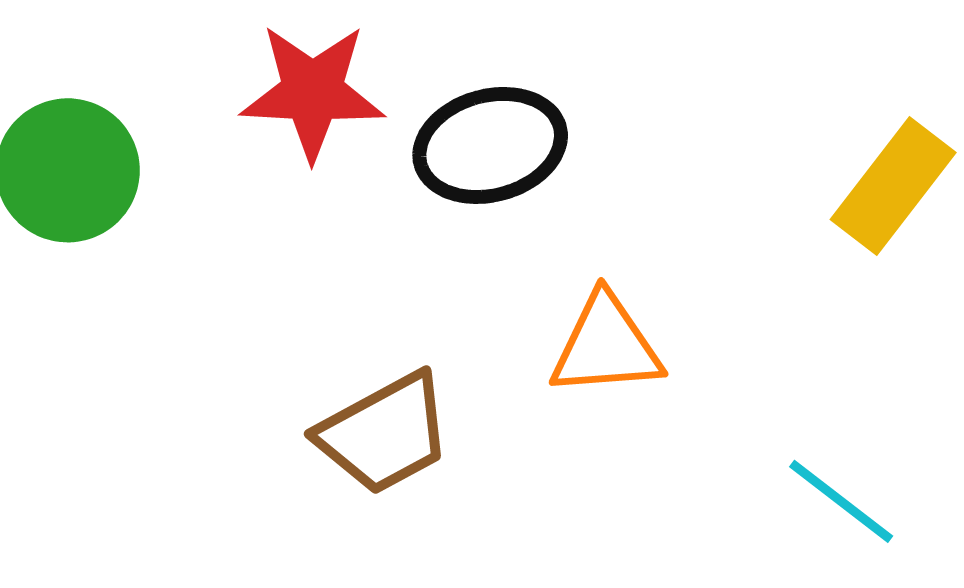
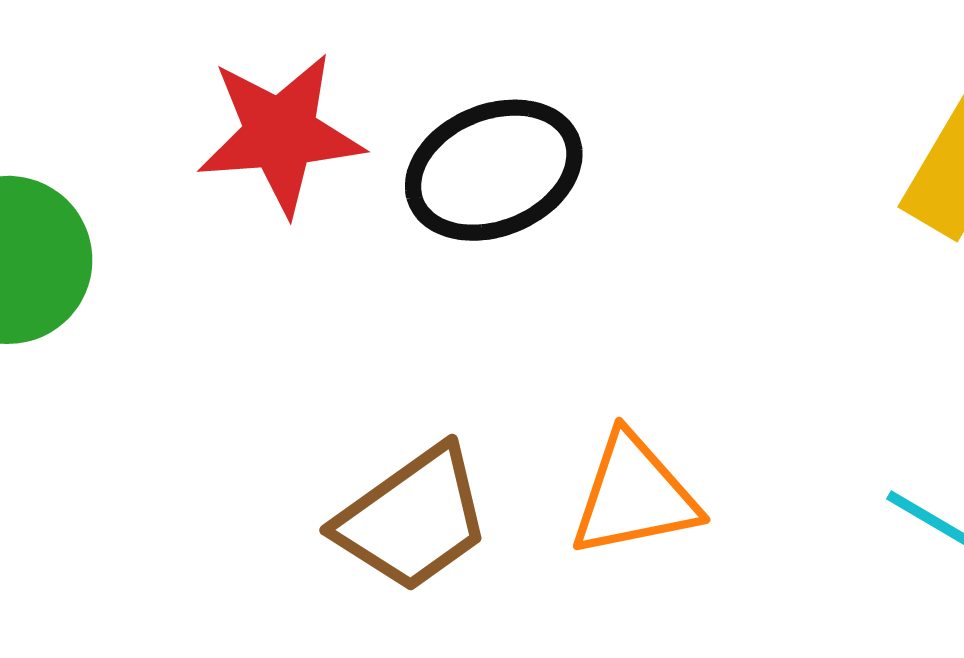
orange triangle: (606, 346) -> (634, 496), moved

